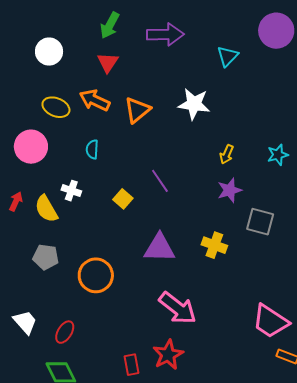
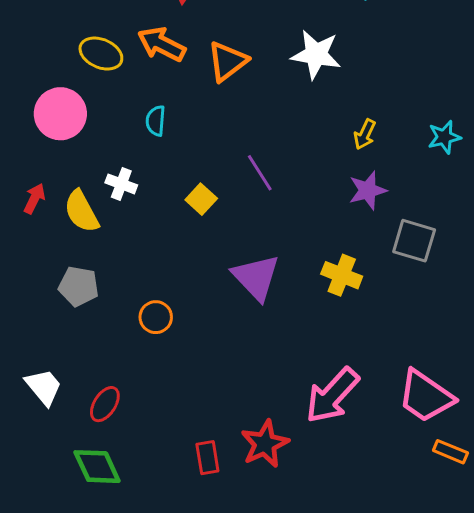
purple triangle: (159, 248) -> (256, 277), turned 44
orange circle: (96, 275) -> (156, 317), size x0.6
pink arrow: (178, 308) -> (332, 395), moved, turned 93

